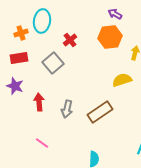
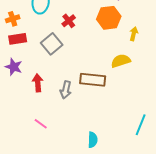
orange cross: (21, 33) -> (13, 19), moved
brown rectangle: (100, 112) -> (93, 80), moved, turned 40

